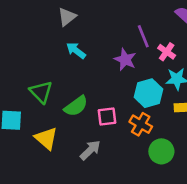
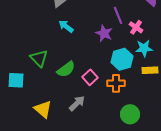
pink square: (107, 116) -> (90, 77), turned -35
orange cross: (141, 124) -> (116, 83), turned -30
yellow triangle: (46, 138) -> (43, 109), moved
green circle: (161, 151) -> (130, 114), moved

